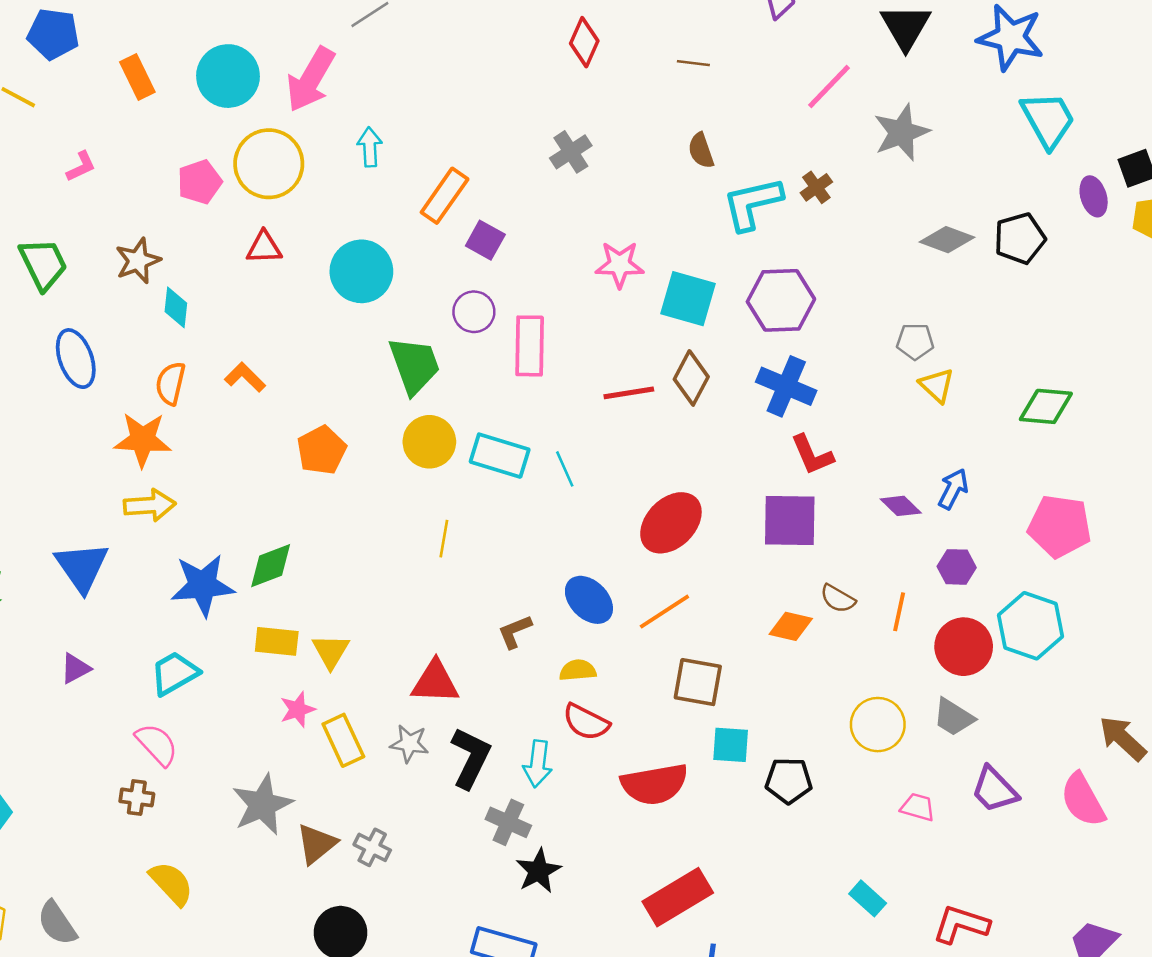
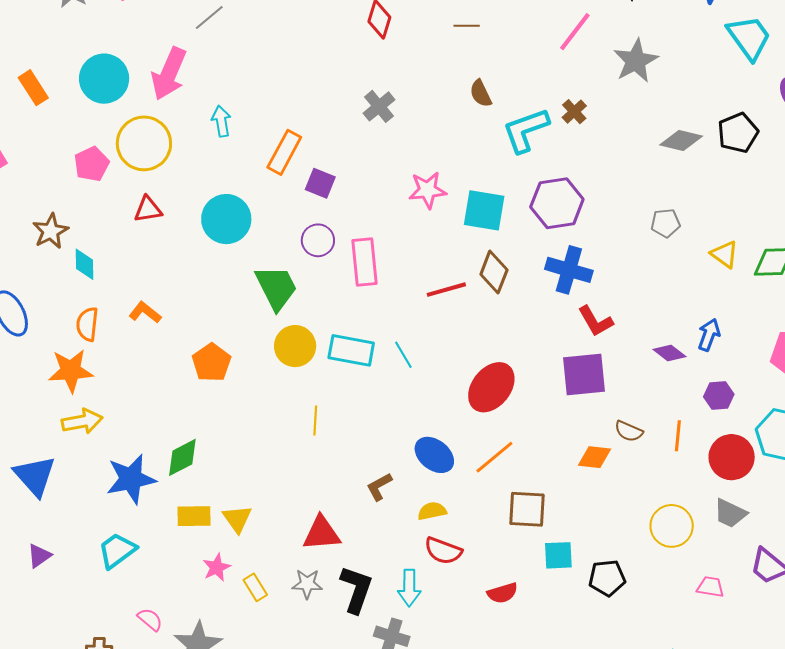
yellow triangle: (937, 385) -> (725, 254), moved
yellow rectangle: (343, 740) -> (255, 587), size x0.7
pink semicircle: (157, 744) -> (150, 619), moved, size x0.7
red semicircle: (654, 784) -> (502, 593), size x0.6

